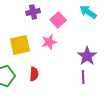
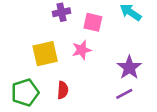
pink square: (58, 20) -> (93, 22), turned -35
purple line: (83, 77) -> (124, 94), turned 64

